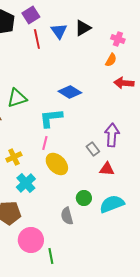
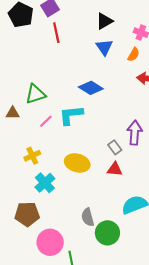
blue triangle: (59, 31) -> (104, 47), moved
pink line: (45, 143) -> (46, 121), moved, turned 32
yellow ellipse: (57, 164) -> (77, 163), turned -30
red triangle: (107, 169) -> (115, 169), moved
green circle: (84, 198) -> (107, 233), moved, size x1.5

